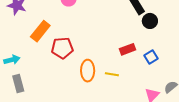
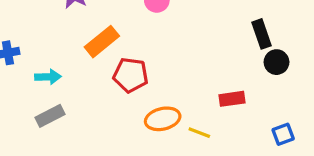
blue square: (151, 57) -> (283, 134), moved
orange ellipse: (88, 71) -> (163, 119), turned 65
gray rectangle: (18, 83) -> (50, 116), turned 66

